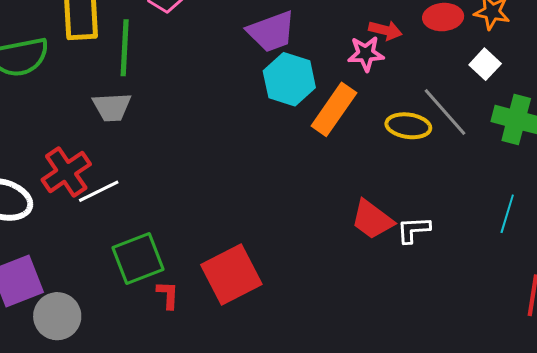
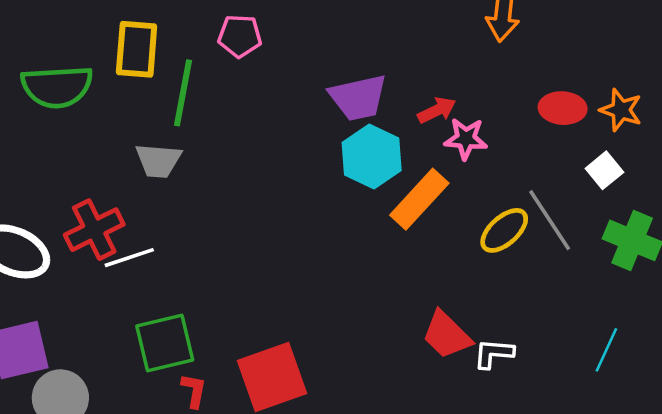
red arrow: (385, 30) -> (437, 110), moved, turned -48
yellow ellipse: (408, 126) -> (504, 230), turned -57

